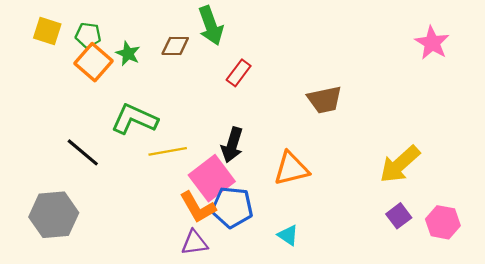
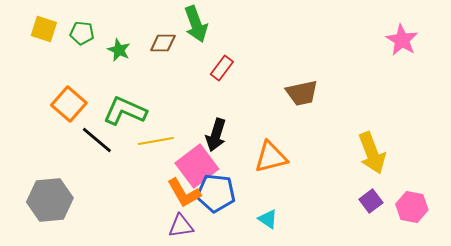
orange square: (94, 62) -> (69, 104), moved
black line: (83, 152) -> (97, 140), moved
yellow arrow: (400, 164) -> (372, 153), turned -69

